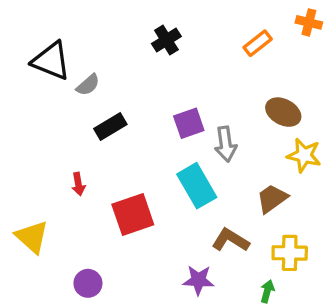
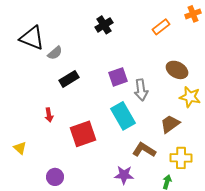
orange cross: (309, 22) -> (193, 14), turned -35
yellow triangle: (32, 237) -> (20, 148), size x0.6

